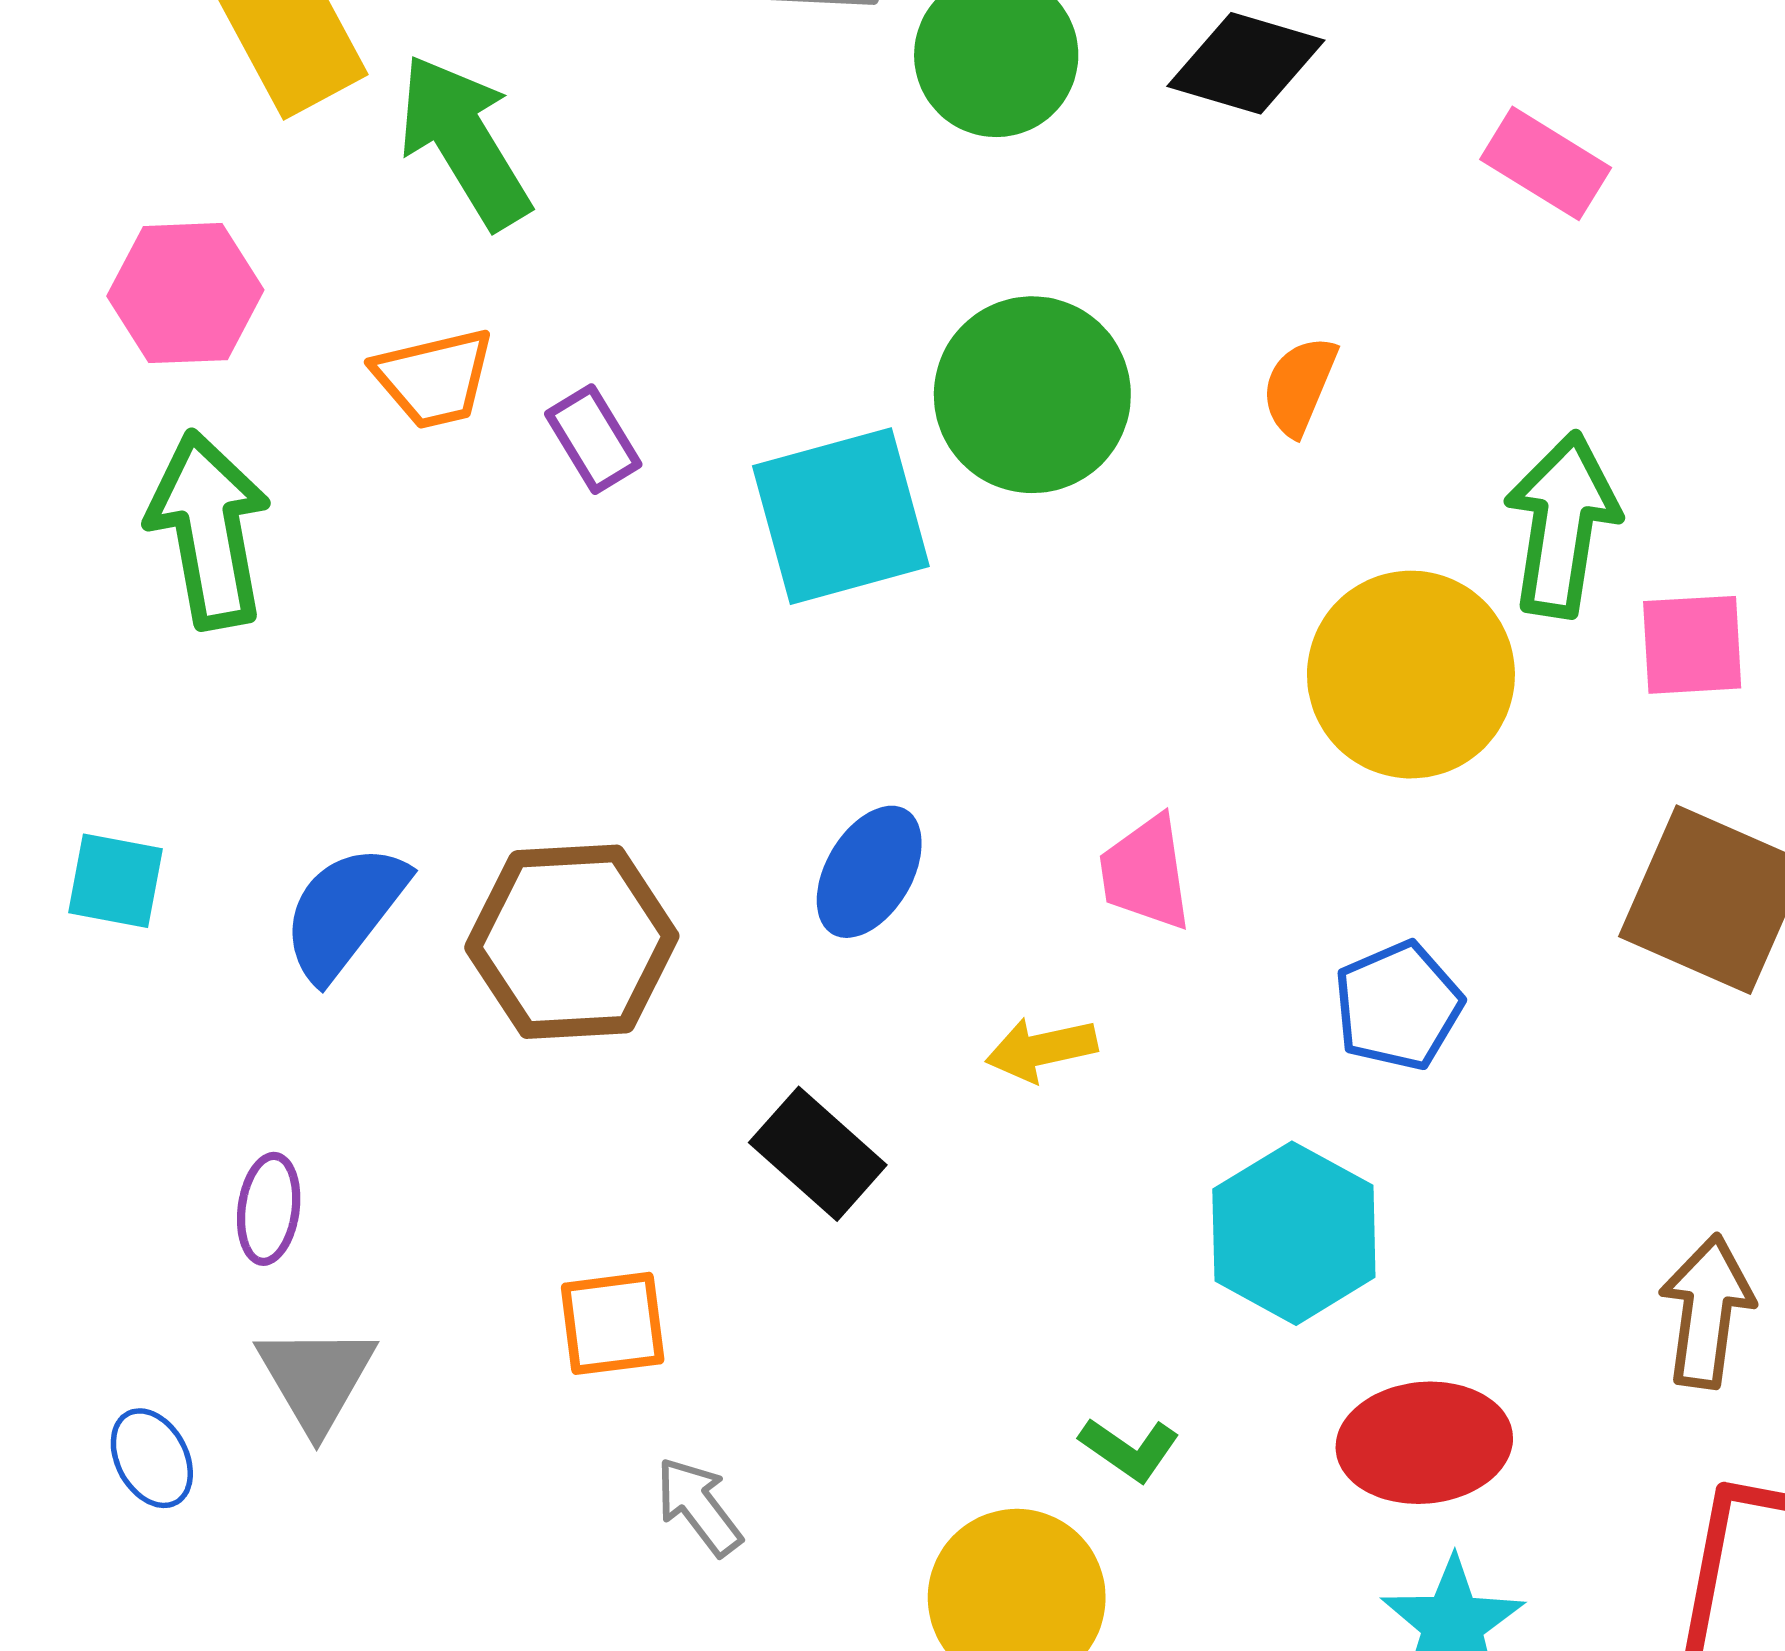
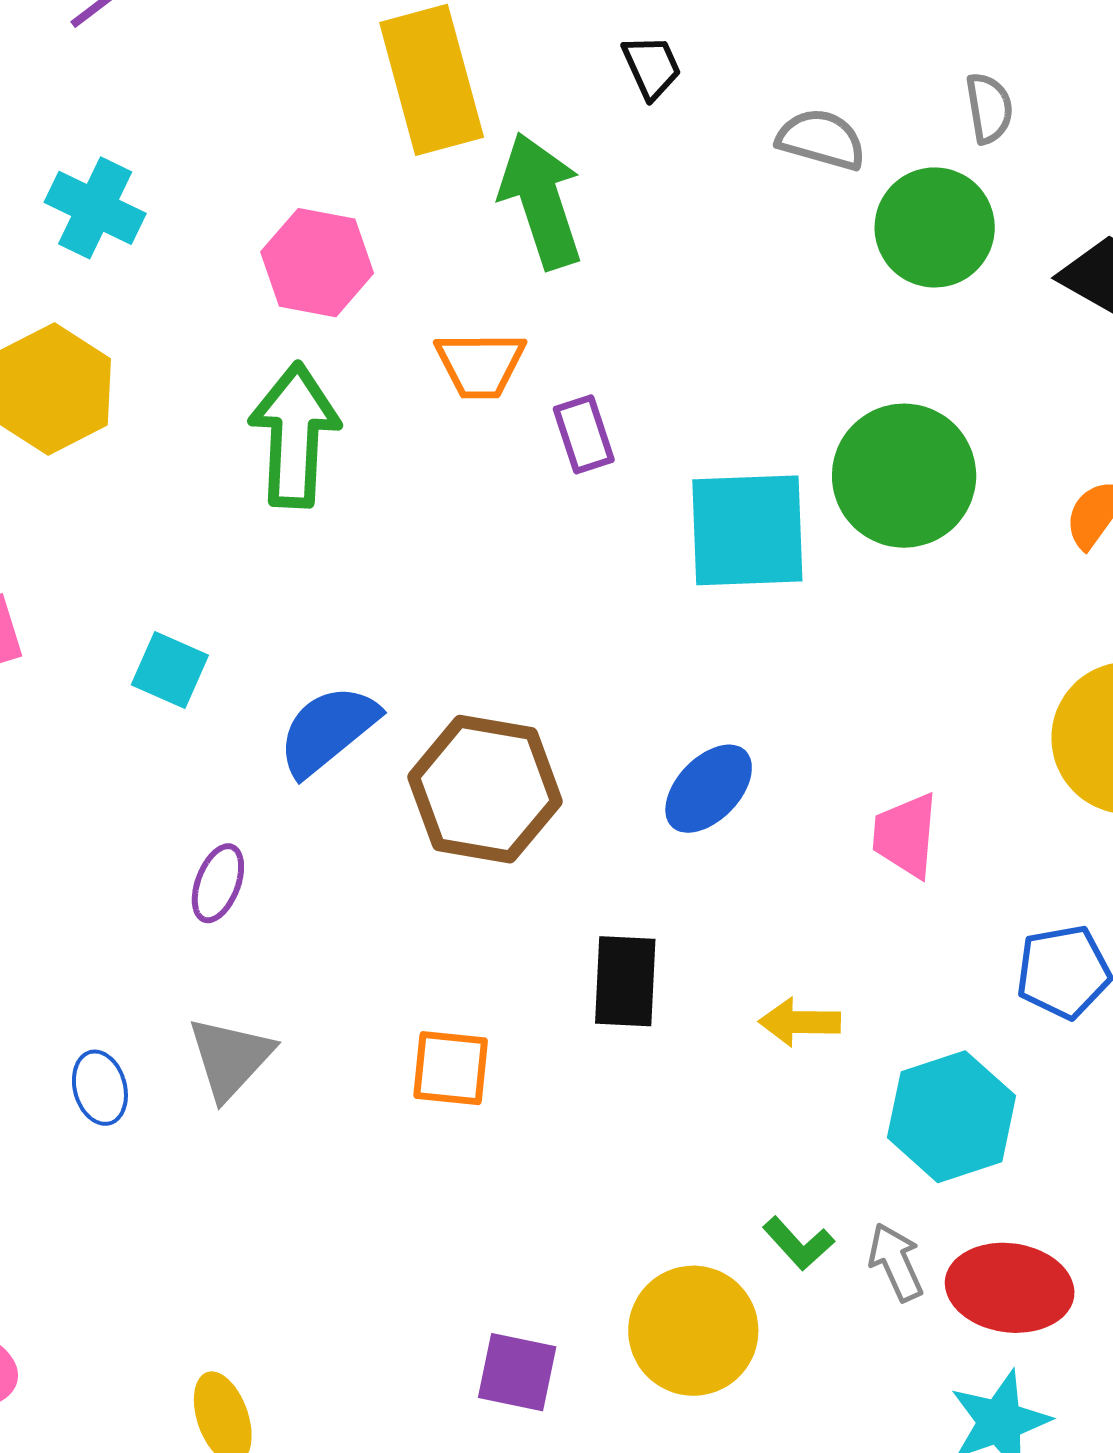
yellow arrow: (1041, 1049) -> (800, 1022), moved
black rectangle: (818, 1154) -> (625, 981), turned 38
purple ellipse: (269, 1209) -> (218, 883), moved
gray arrow: (699, 1506) -> (896, 1262), moved

